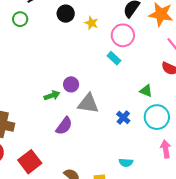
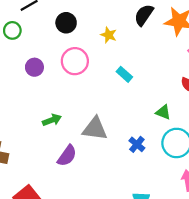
yellow star: (91, 23) -> (109, 35), moved
pink circle: (123, 35) -> (75, 61), moved
purple circle: (71, 84) -> (34, 67), moved

